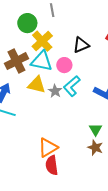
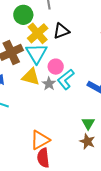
black triangle: (81, 45) -> (61, 31), moved
cyan triangle: (42, 61) -> (36, 53), turned 45
pink circle: (64, 65) -> (56, 67), moved

